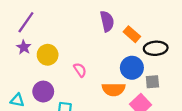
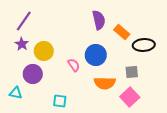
blue circle: (132, 68) -> (96, 55), moved
gray square: (152, 82) -> (132, 72), moved
purple circle: (43, 92) -> (33, 74), moved

